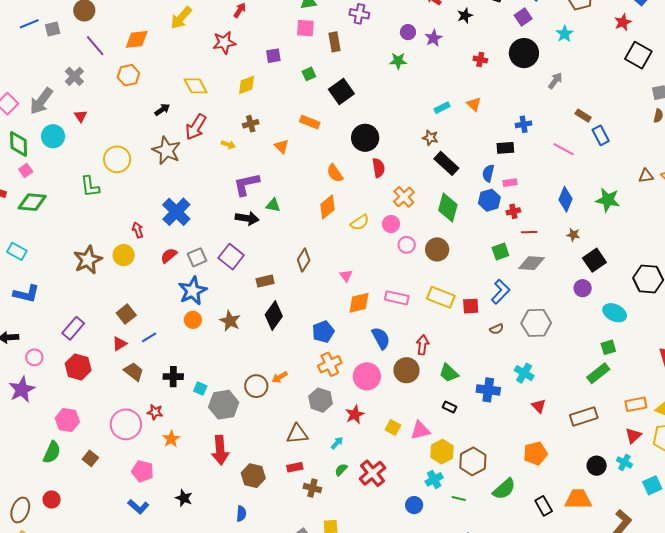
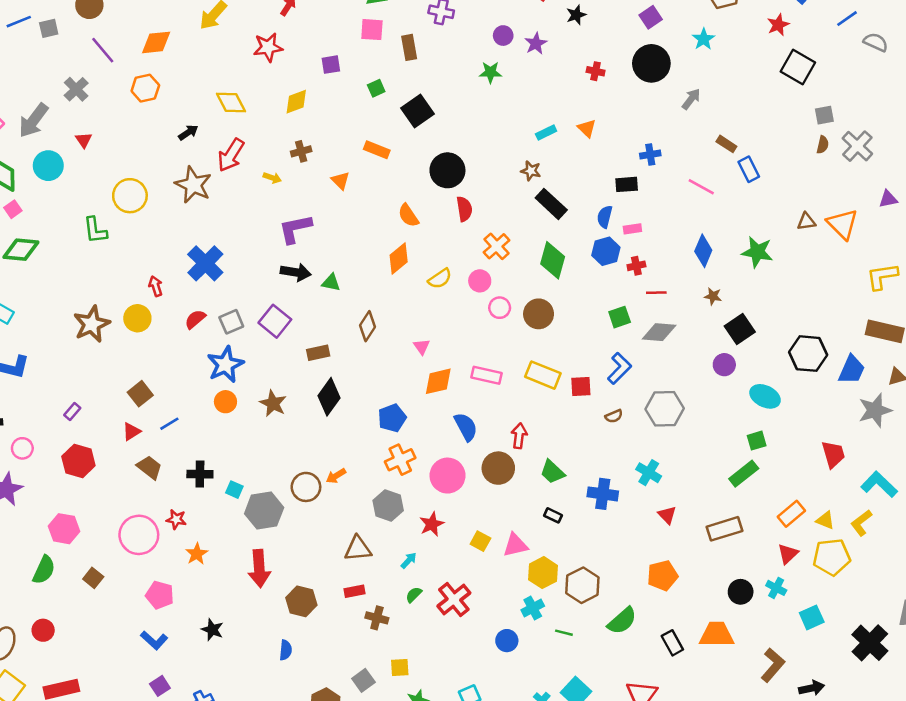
green triangle: (273, 205) -> (331, 283), moved
purple rectangle: (73, 328) -> (72, 411), size x0.6
orange rectangle: (636, 404) -> (791, 514), turned -30

